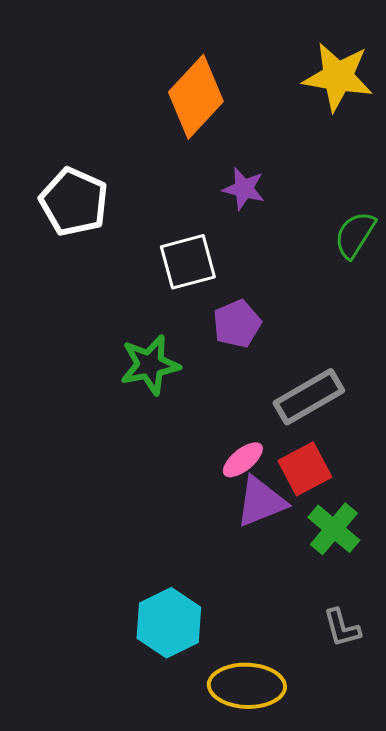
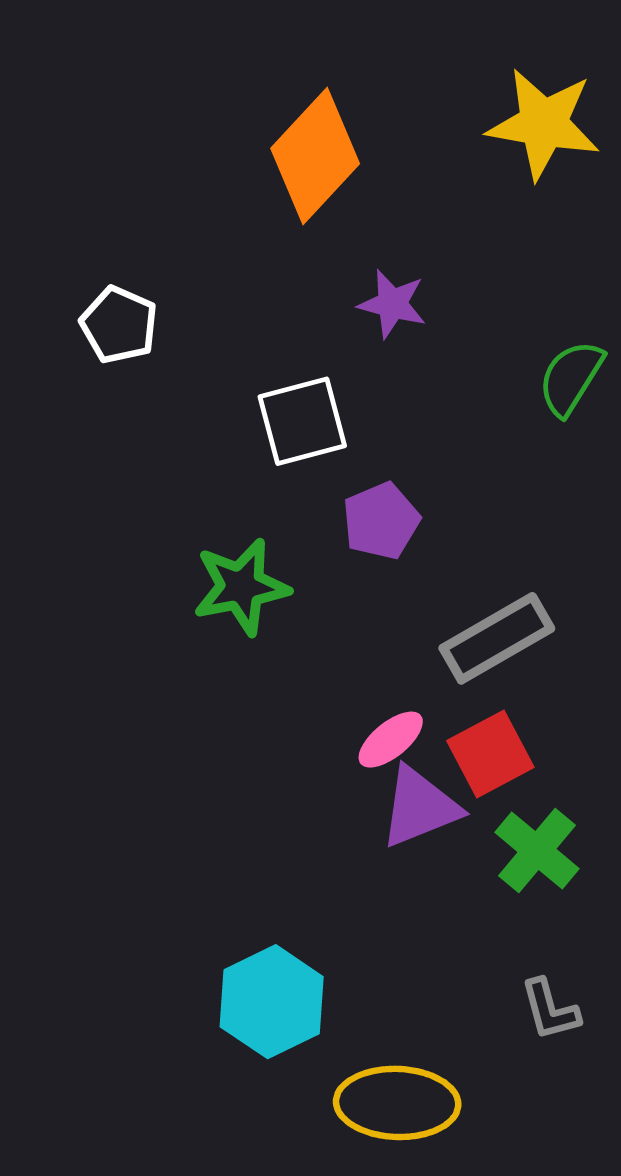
white pentagon: (74, 202) -> (119, 325), size x0.7

